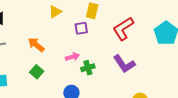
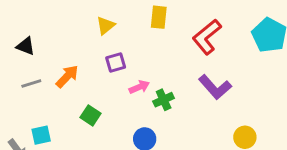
purple square: (81, 28) -> (116, 63), moved
orange arrow: (36, 45) -> (67, 76), moved, turned 102

